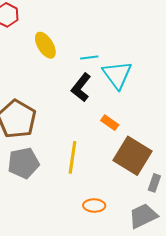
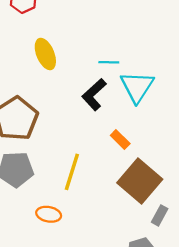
yellow ellipse: (45, 45) -> (45, 54), moved
orange ellipse: (94, 206) -> (49, 214), moved

